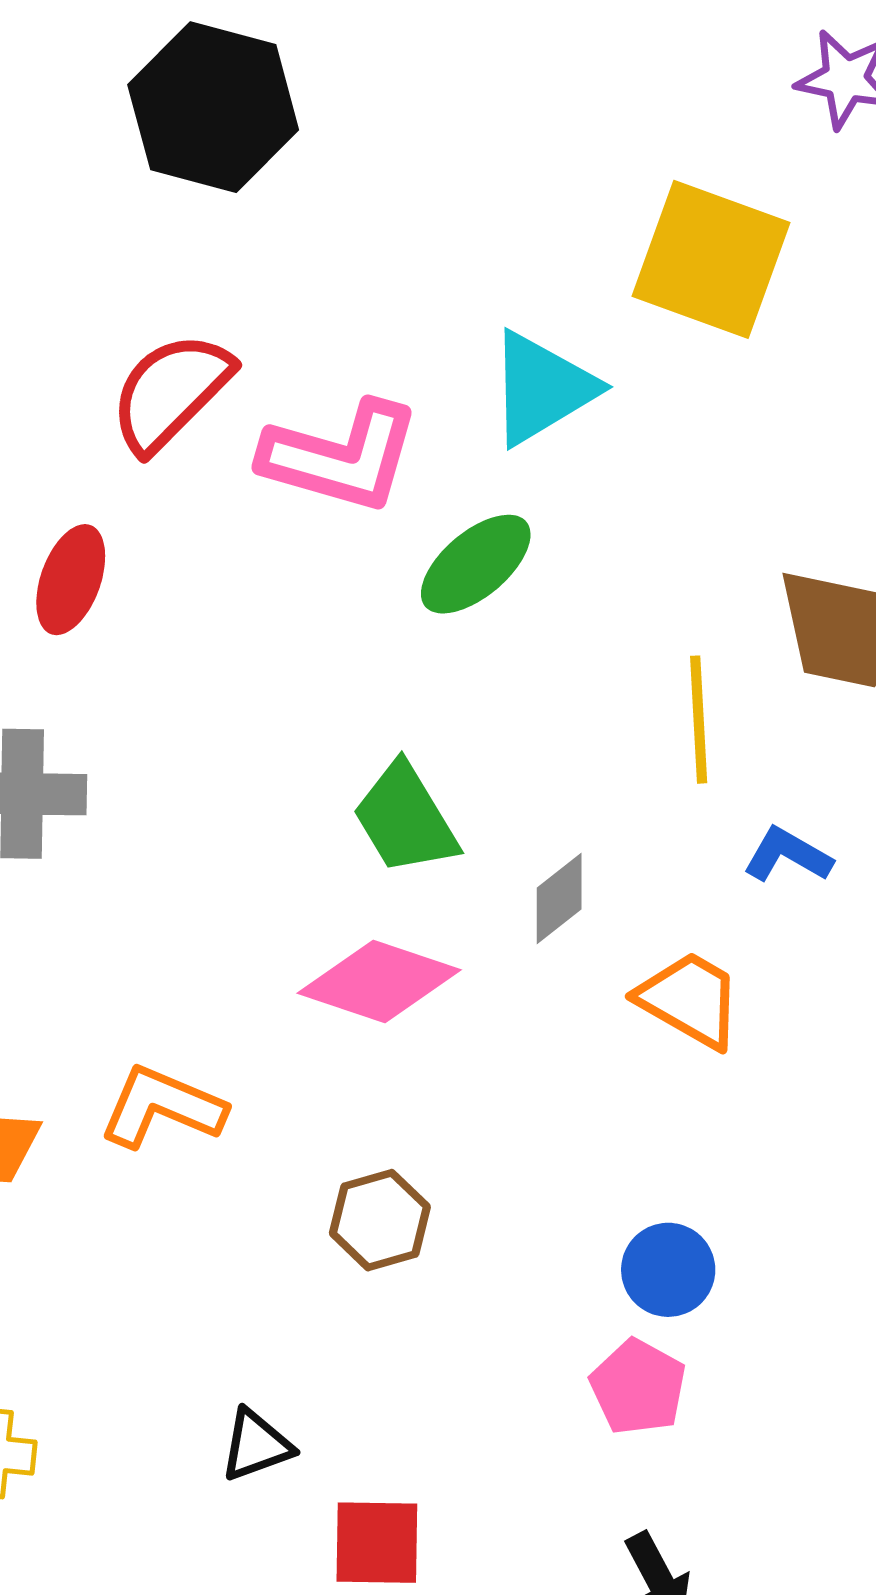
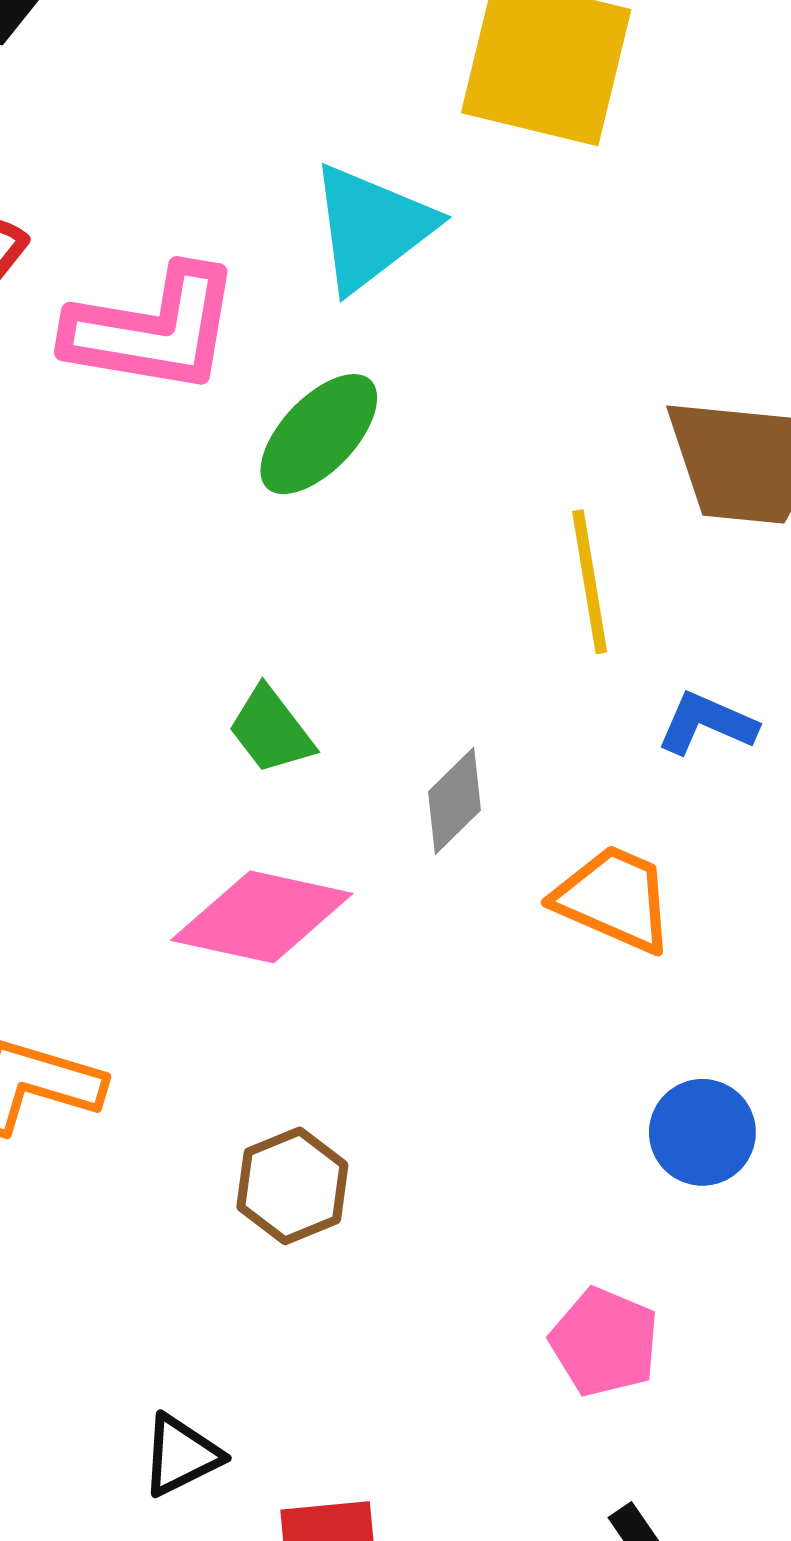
green trapezoid: (405, 819) -> (271, 730), size x0.7
blue circle: (668, 1270) -> (702, 1132), moved

